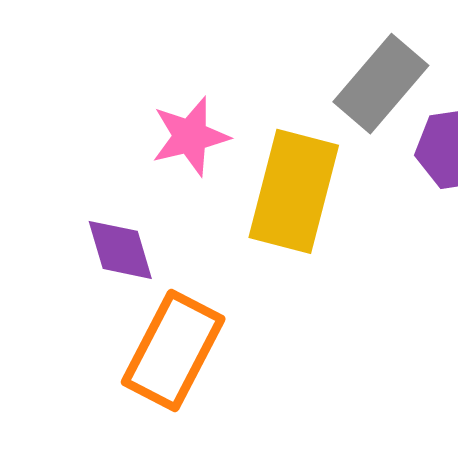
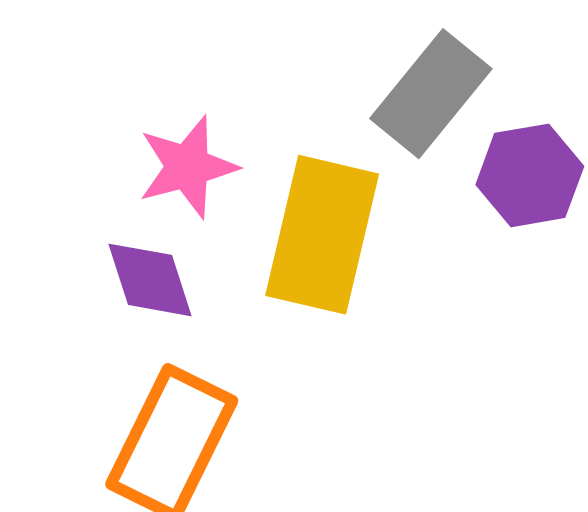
purple diamond: (120, 250) -> (150, 280), moved

